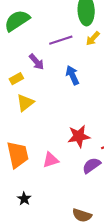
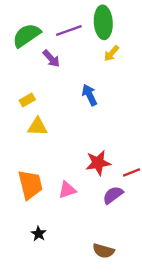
purple line: (61, 40) -> (69, 30), moved
purple arrow: (37, 62) -> (51, 59), moved
yellow triangle: (25, 103) -> (37, 127), turned 42

